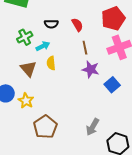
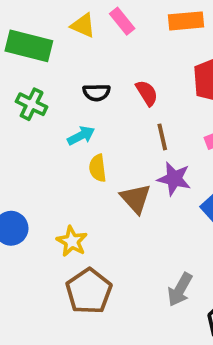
green cross: (25, 37) -> (32, 104), moved, turned -35
brown triangle: (28, 69) -> (136, 198), moved
yellow star: (26, 101) -> (72, 241), moved

